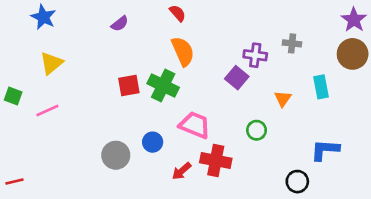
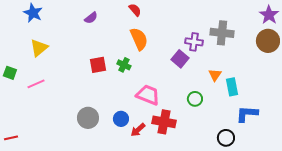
gray cross: (292, 43) -> (222, 33), size x1.6
green cross: (163, 86) -> (124, 65), size x0.6
cyan rectangle: (321, 87) -> (232, 87), moved
blue circle: (153, 142) -> (121, 119), moved

